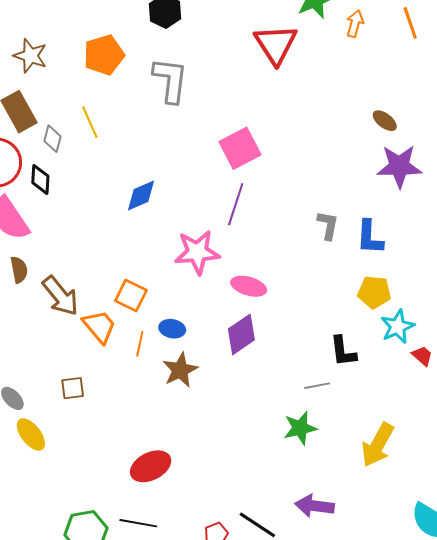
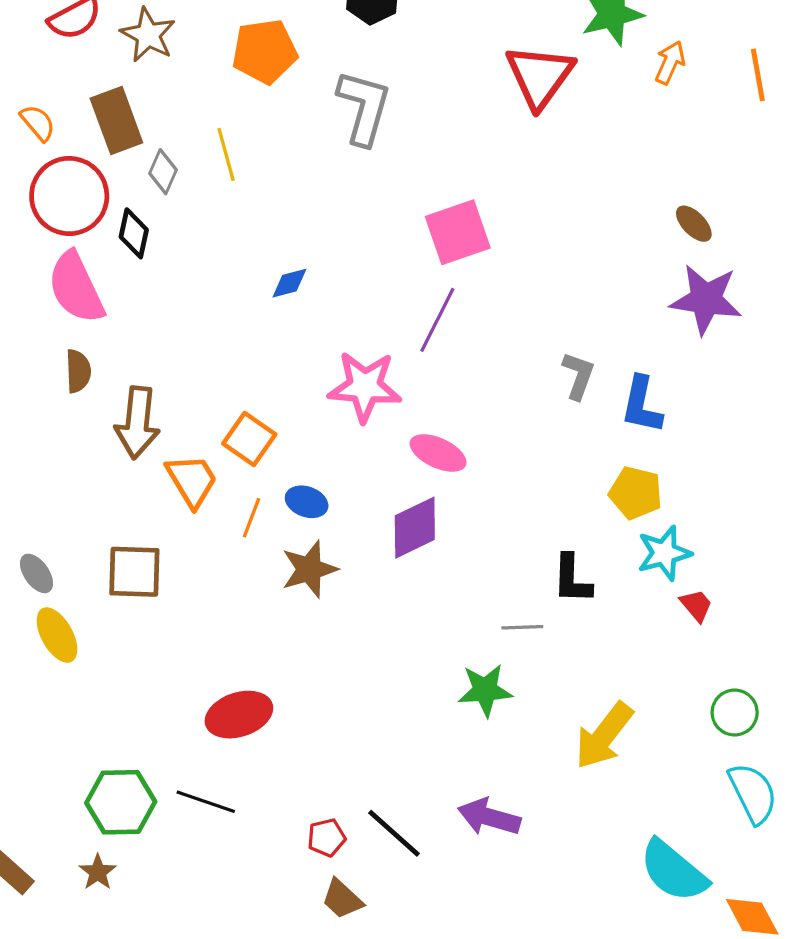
blue diamond: (141, 195) -> (289, 283), size x0.7
brown arrow: (60, 296) -> (137, 423), turned 36
brown square: (73, 388) -> (134, 572), size x1.5

